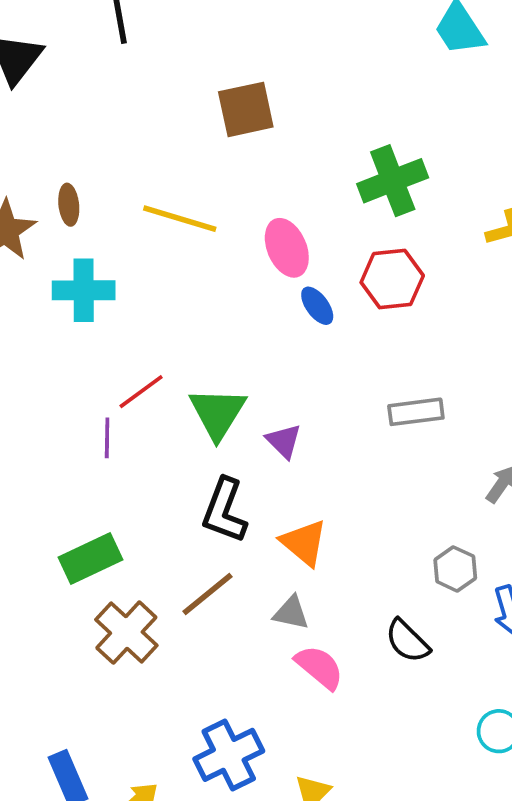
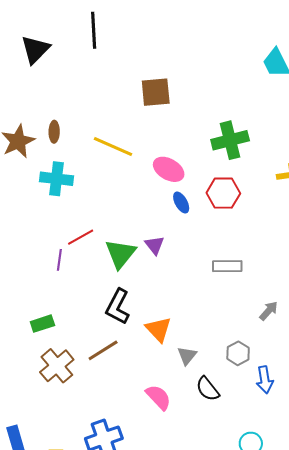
pink ellipse: (287, 248) -> (169, 169), turned -44
purple triangle: (284, 441) -> (155, 245), moved
green rectangle: (91, 559) -> (42, 324), size x0.7
gray triangle: (291, 613) -> (187, 356), moved, turned 50

